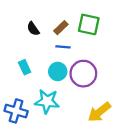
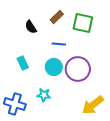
brown rectangle: (61, 28) -> (57, 17), moved
cyan star: (47, 101) -> (44, 95), size x0.6

